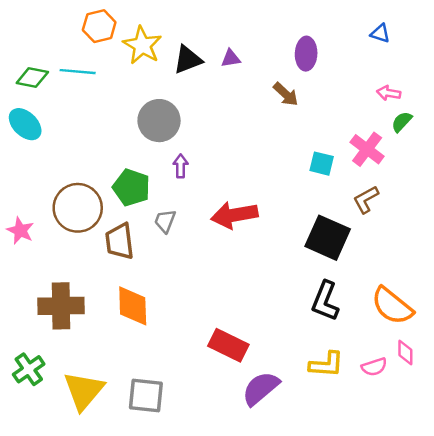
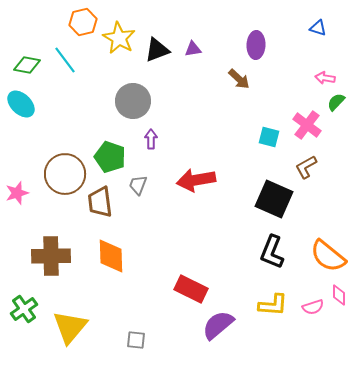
cyan line: (78, 72) -> (65, 60), turned 48
pink star: (20, 231) -> (17, 193), turned 30
gray square: (146, 396) -> (136, 340), moved, size x0.6

